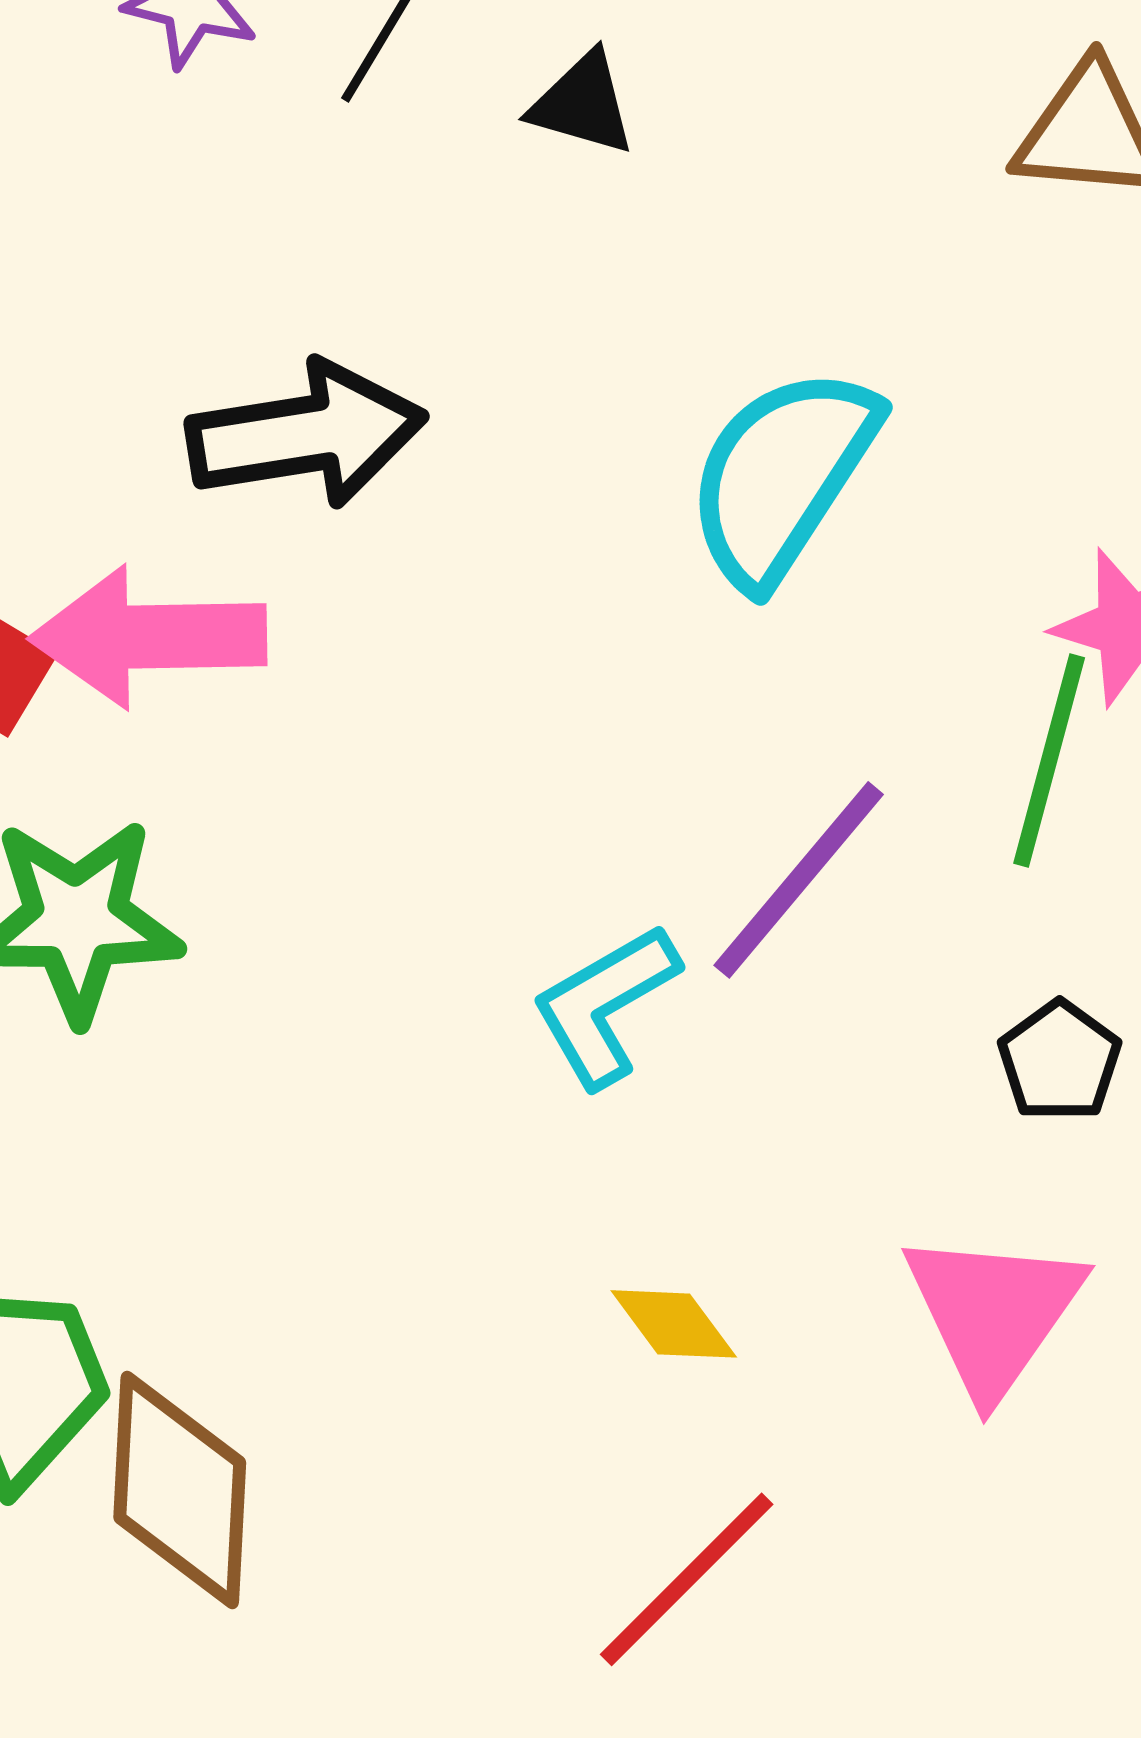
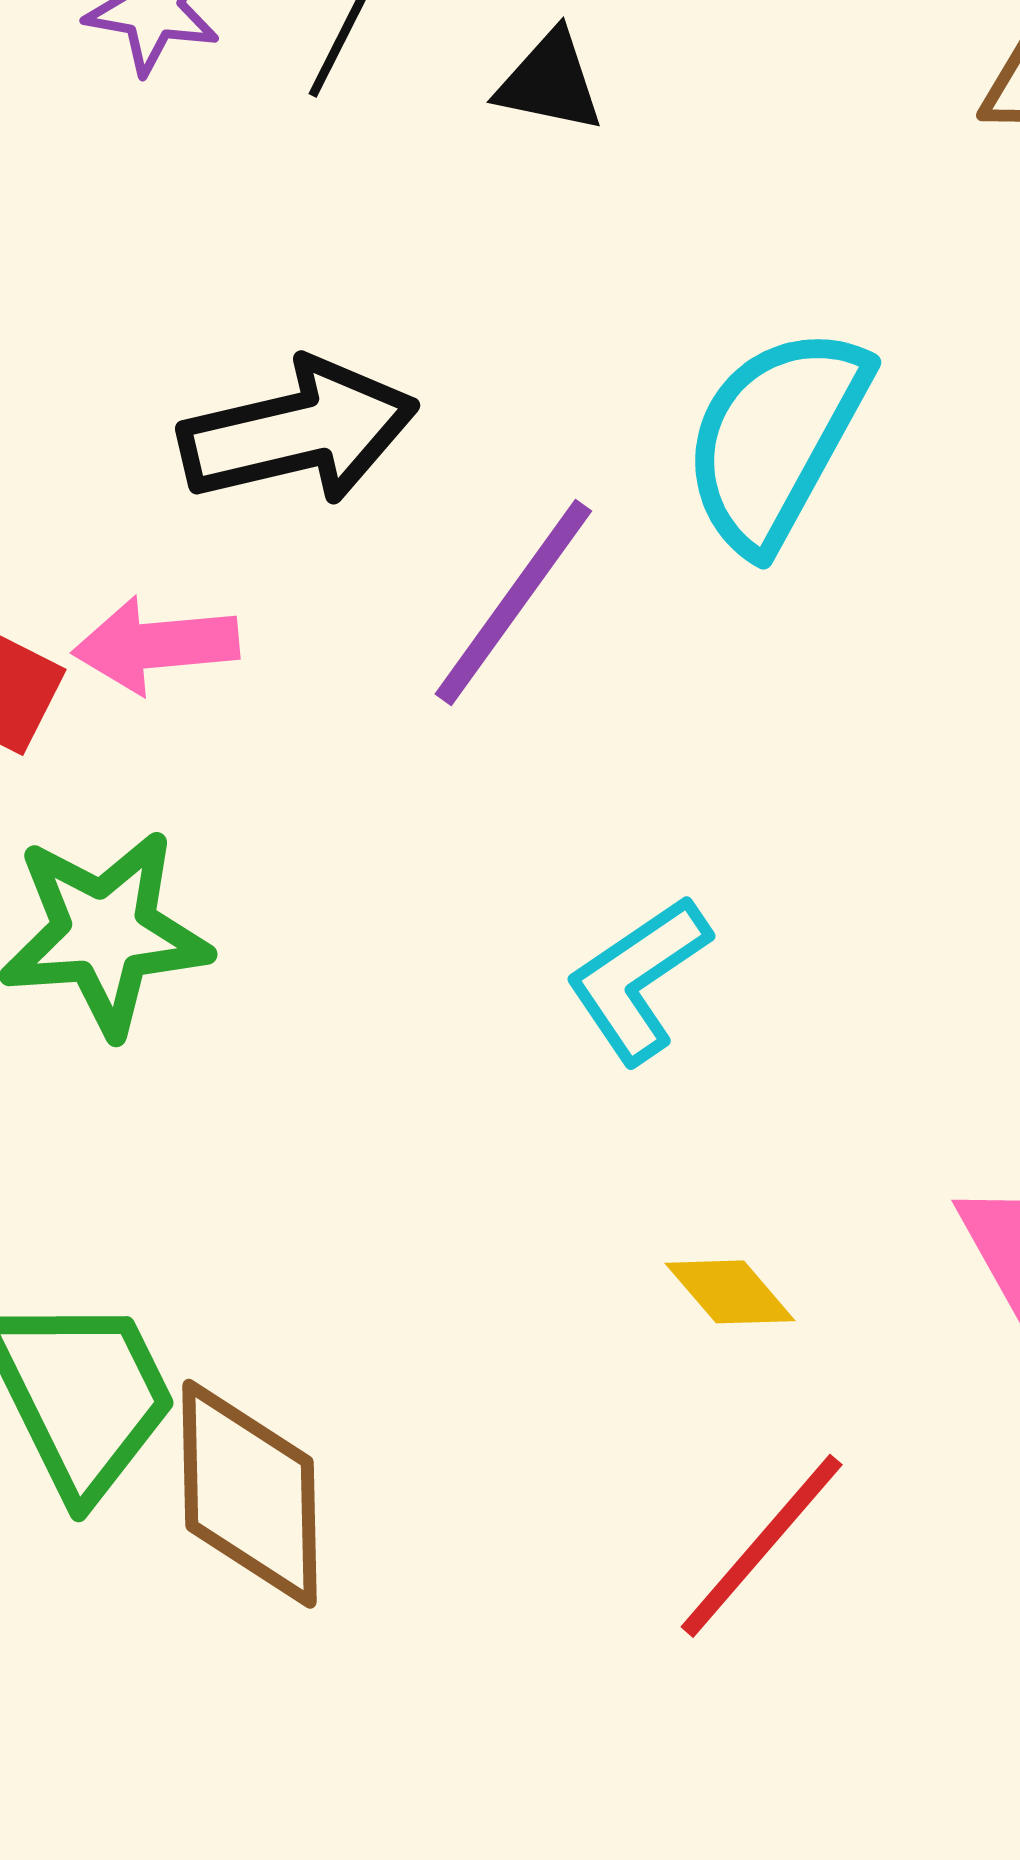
pink arrow: (149, 637) -> (156, 645), size x0.7
purple line: (799, 880) -> (513, 603), moved

